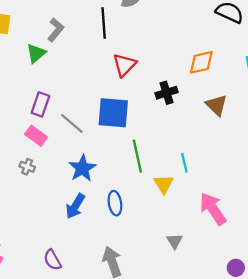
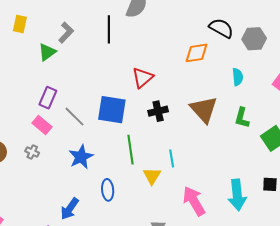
orange diamond: (201, 62) -> (197, 53), moved
red triangle: (124, 65) -> (143, 78), moved
black cross: (167, 93) -> (158, 111), moved
brown triangle: (216, 105) -> (204, 109), size x1.4
blue arrow: (75, 206) -> (70, 209), moved

